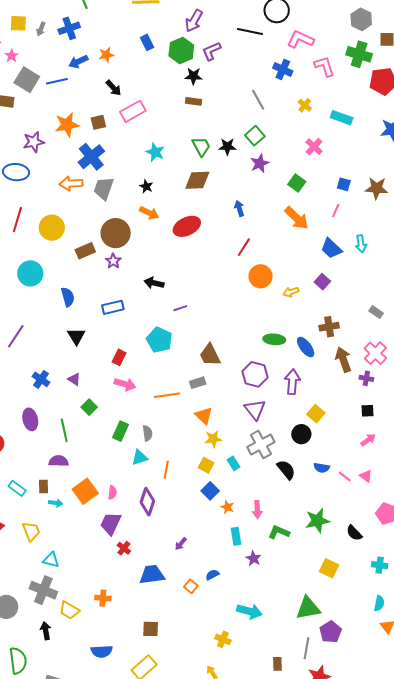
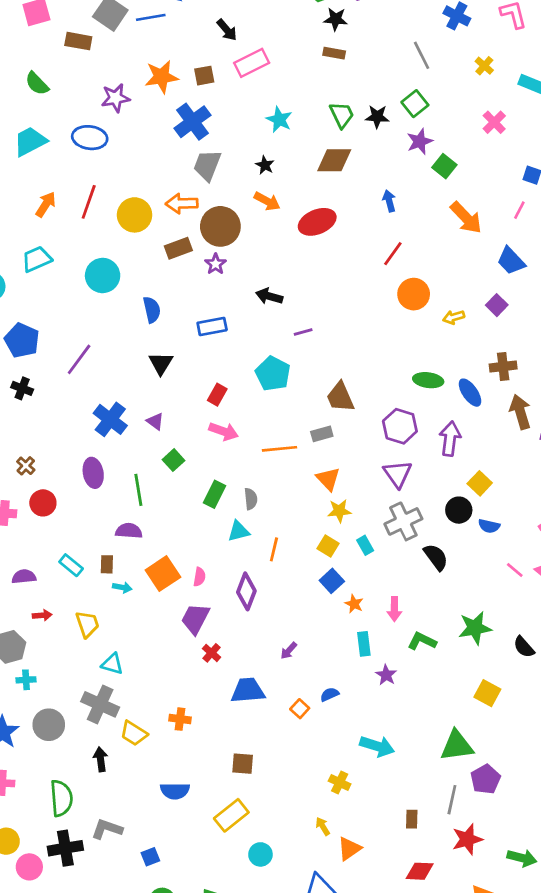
green square: (297, 183) -> (444, 166), moved
orange arrow: (71, 184) -> (182, 204), moved
blue cross: (41, 379) -> (110, 419), size x1.4
blue semicircle: (322, 468) -> (489, 526), moved

